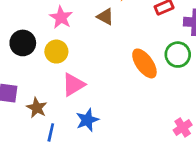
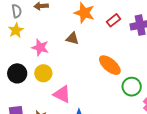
green circle: (178, 55) -> (132, 87), moved
pink triangle: (73, 85) -> (62, 94), turned -48

